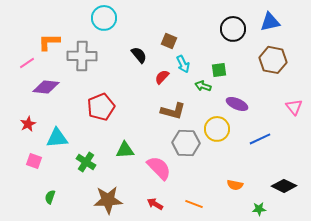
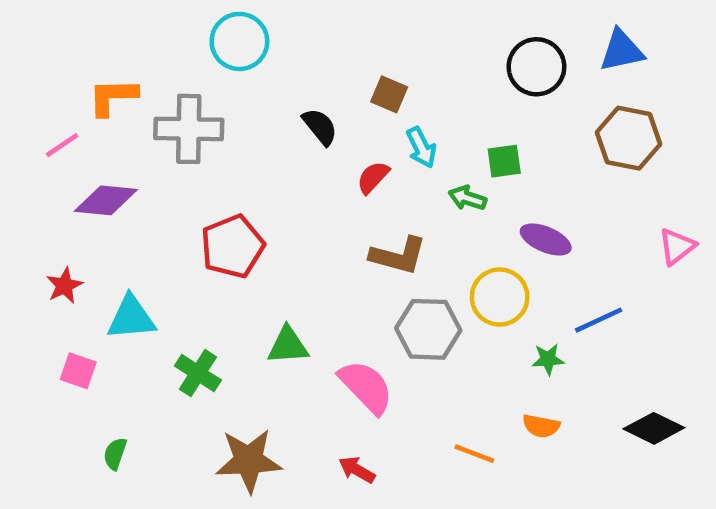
pink triangle: (294, 107) -> (677, 246), turned 30
orange line: (194, 204) -> (474, 454), moved
green star: (259, 209) -> (548, 359), moved

